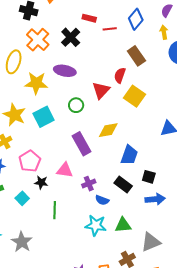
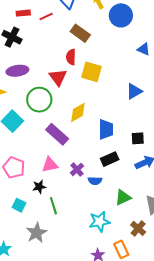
green circle: (76, 105) -> (39, 100), size x1.6
black square: (149, 177) -> (138, 138), moved
black star: (41, 182) -> (39, 187), moved
black rectangle: (123, 184) -> (110, 159), turned -42
cyan star: (96, 225) -> (100, 222), moved
gray star: (22, 242) -> (37, 233), moved, turned 30

